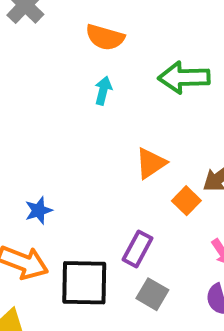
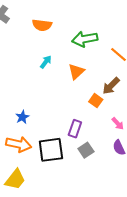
cyan arrow: (103, 91) -> (46, 62), moved, turned 32
orange triangle: (151, 163) -> (76, 71), moved
gray square: (152, 294) -> (86, 150), turned 35

